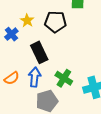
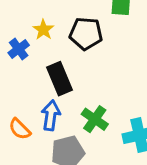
orange semicircle: (12, 78) -> (20, 129), moved, turned 77

